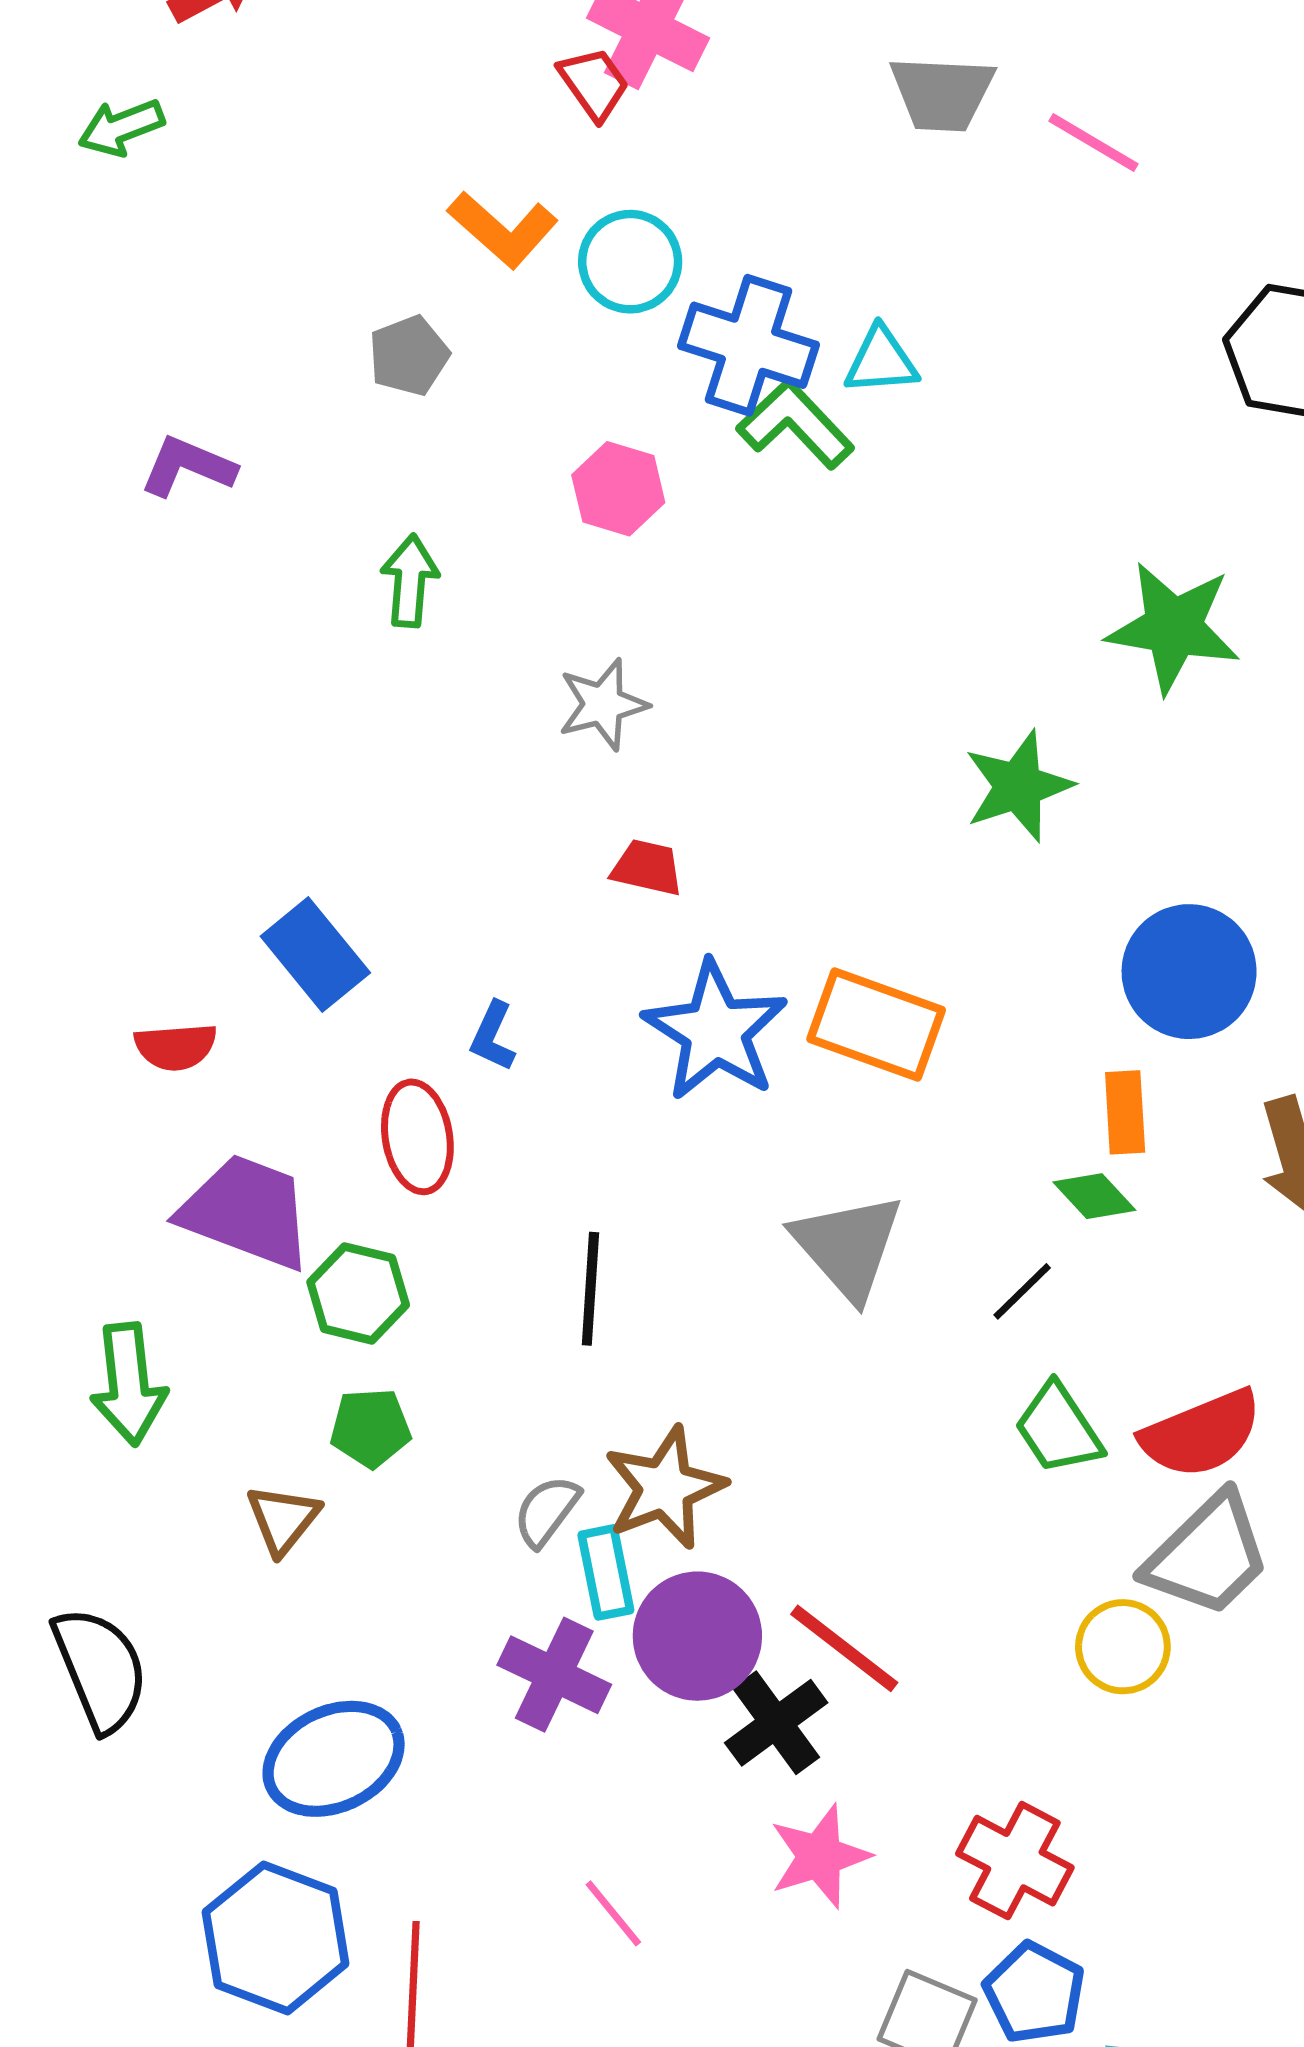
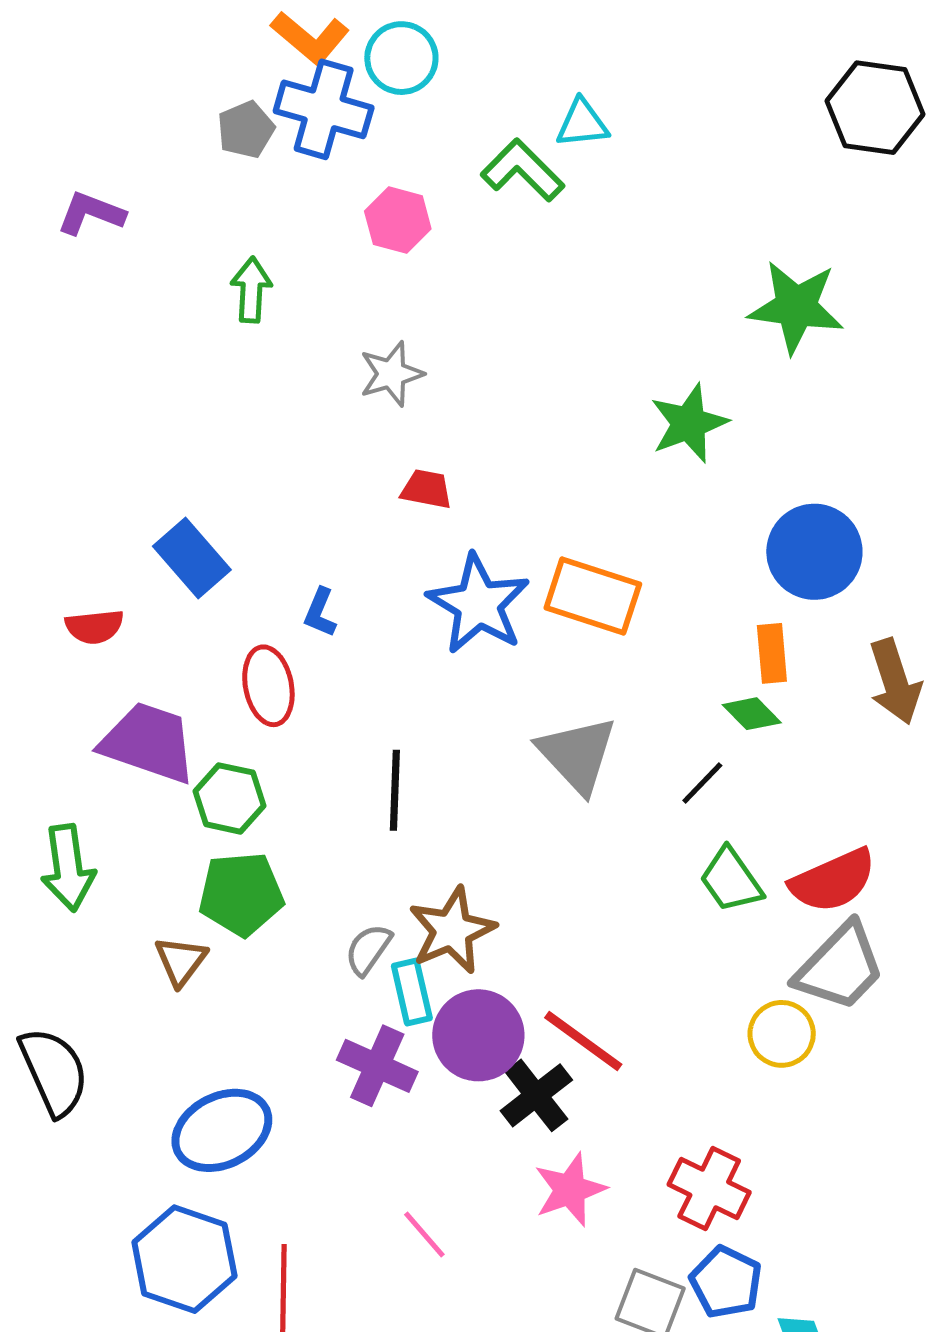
blue cross: (749, 345) -> (324, 109), moved
green pentagon: (370, 1428) -> (241, 894), size x1.5

